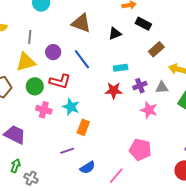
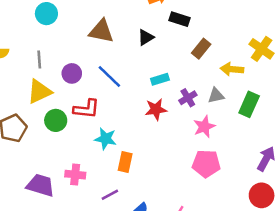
pink cross: (44, 110) -> (75, 175), moved
pink star: (149, 110) -> (204, 127), turned -30
pink pentagon: (140, 150) -> (206, 164), moved

